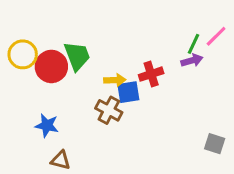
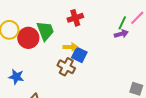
red cross: (151, 74) -> (75, 18), moved
blue square: (128, 92) -> (79, 55), turned 35
blue star: (47, 125) -> (16, 77), moved

